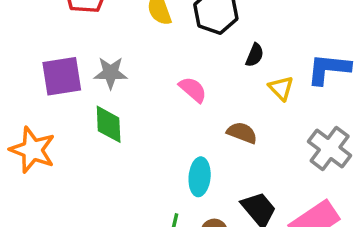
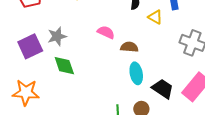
brown semicircle: (242, 133) -> (129, 47), moved
cyan ellipse: (200, 177) -> (136, 73), moved

